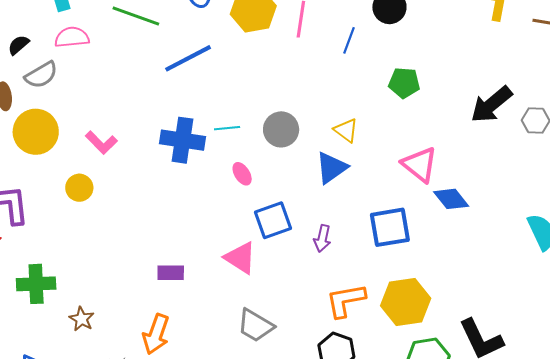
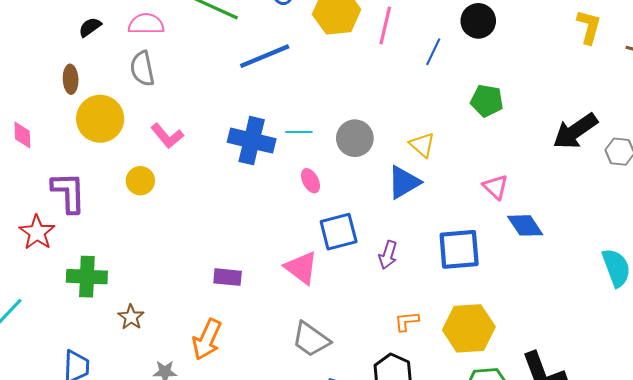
gray semicircle: (41, 75) -> (142, 69), moved, turned 104
pink triangle: (420, 165) -> (496, 187), size x0.7
orange L-shape: (346, 300) -> (407, 321), size x0.6

